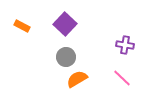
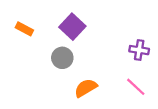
gray circle: (66, 57) -> (62, 58), moved

